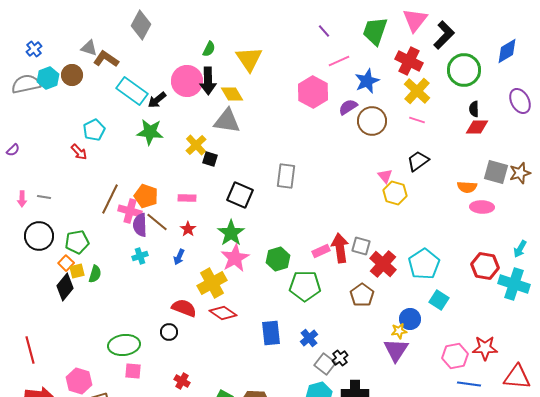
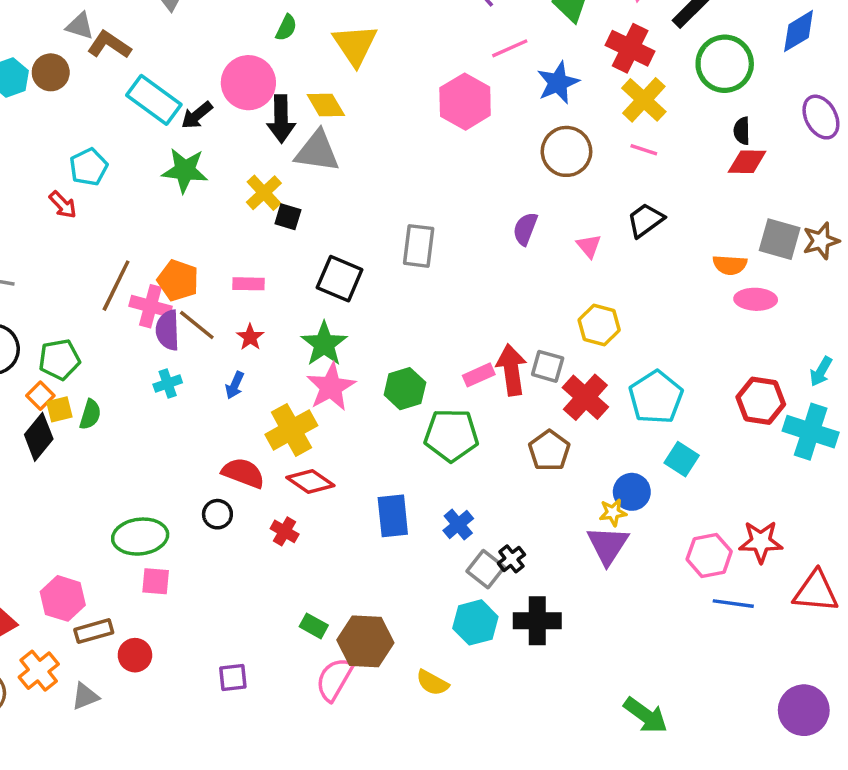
black arrow: (208, 81) -> (281, 119), moved
purple semicircle: (348, 107) -> (525, 229), moved, turned -36
yellow hexagon: (395, 193) -> (599, 325), moved
red cross: (182, 381) -> (285, 531), moved

